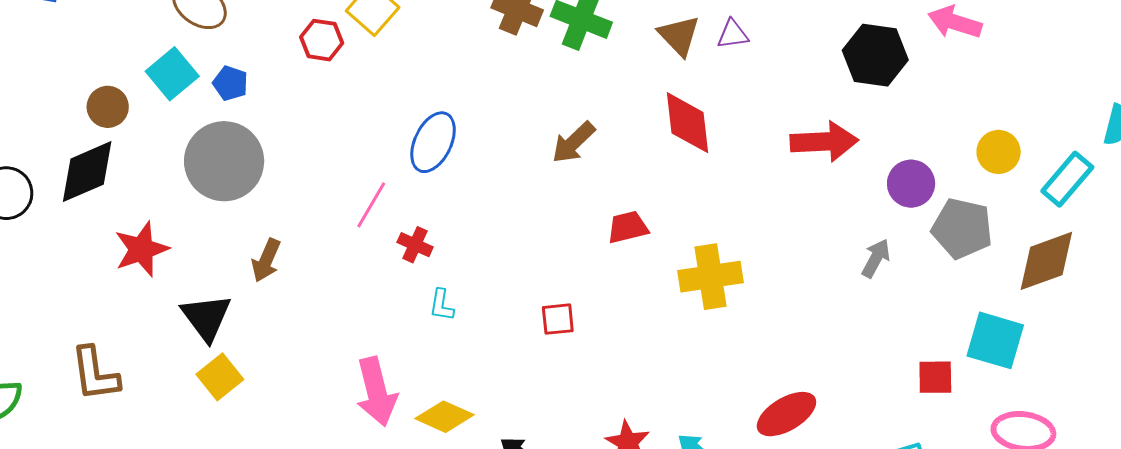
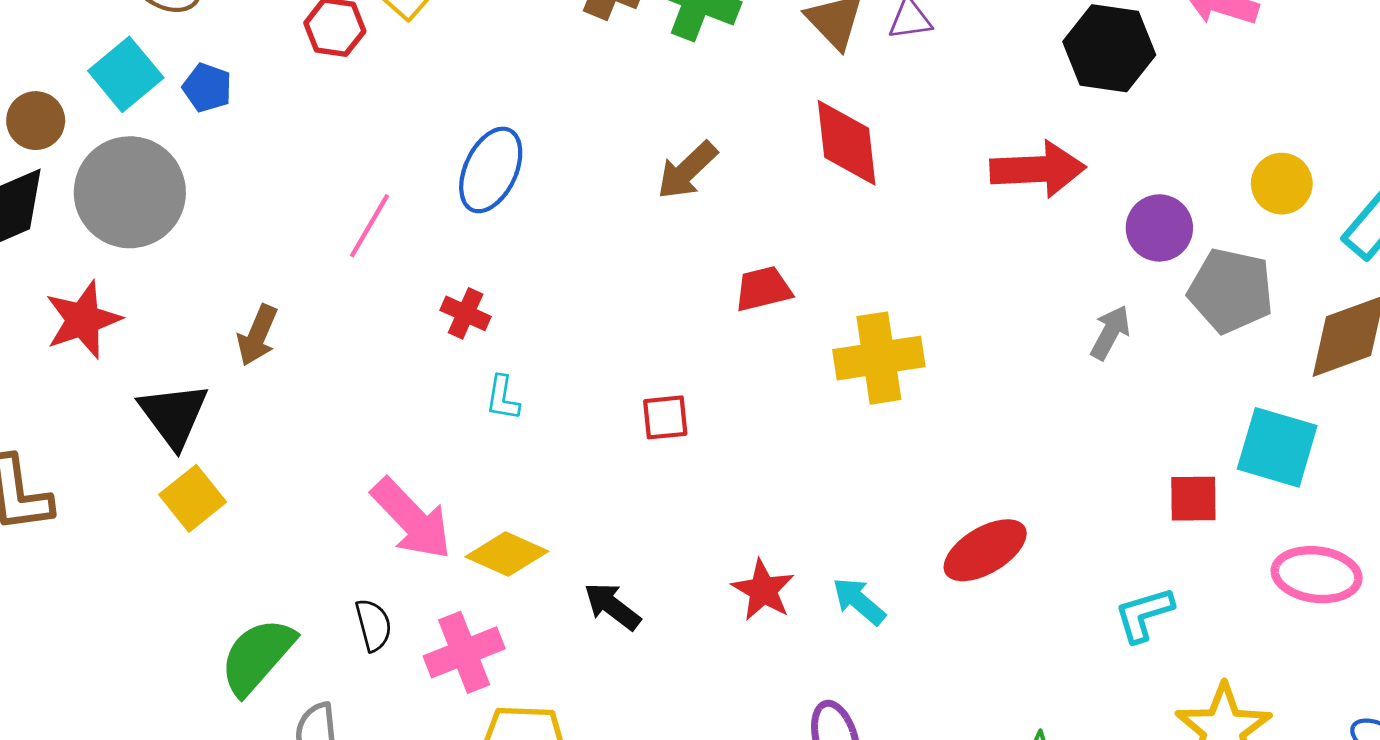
gray circle: (224, 161) -> (130, 192), moved
pink line: (371, 205) -> (369, 226), moved
pink arrow: (376, 392) -> (412, 519), turned -30

